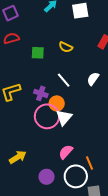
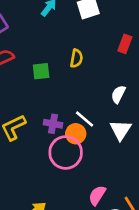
yellow semicircle: (66, 47) -> (76, 58), turned -96
white line: (64, 80) -> (85, 119), moved
white triangle: (64, 117) -> (121, 130), moved

